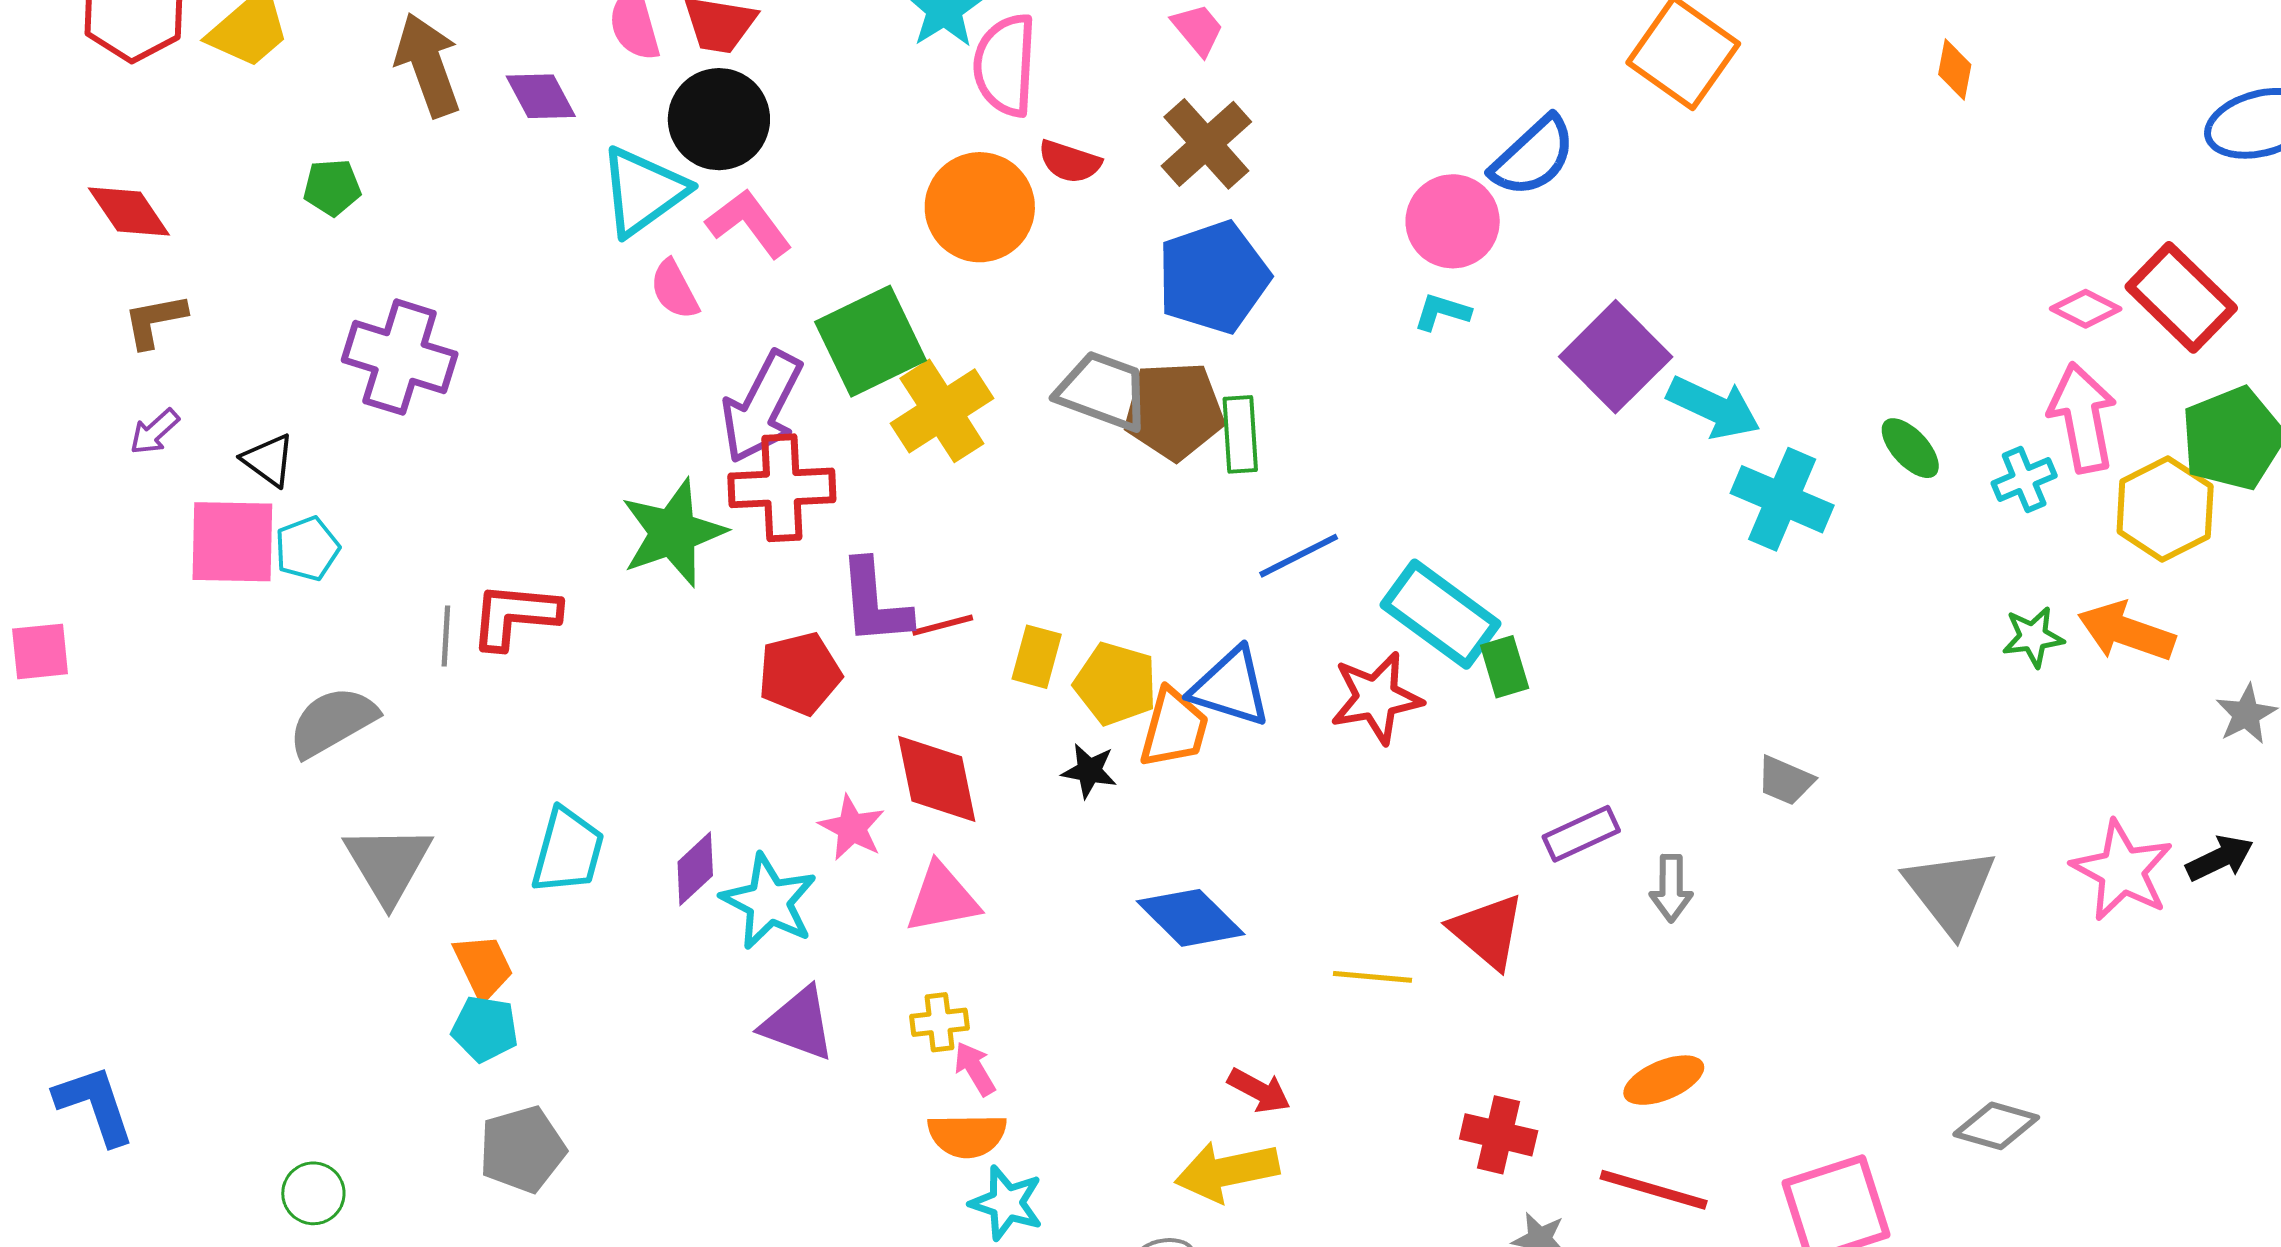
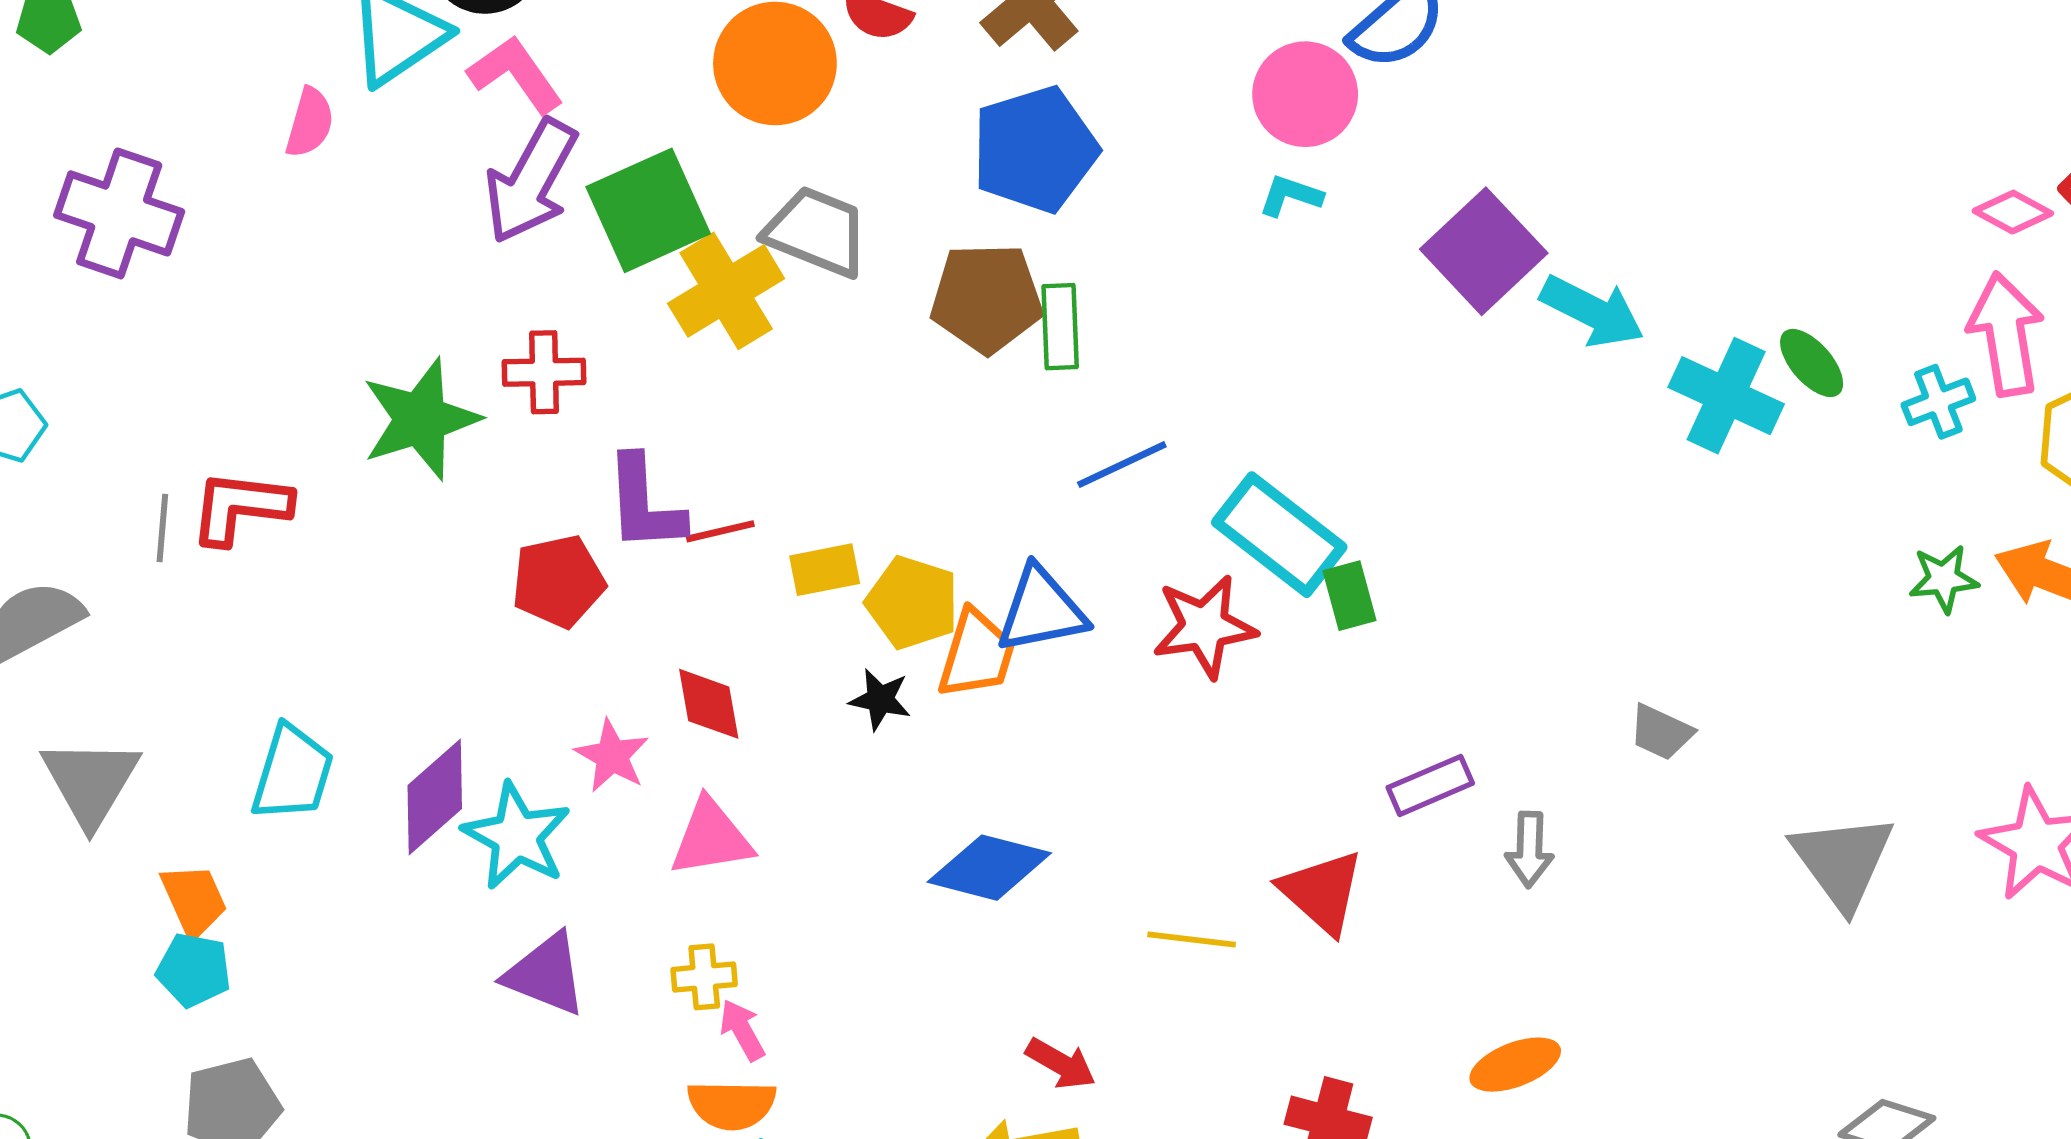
pink semicircle: (674, 290) -> (310, 123), moved, turned -138
gray trapezoid: (1103, 391) -> (817, 232), moved
purple arrow: (762, 407) -> (531, 181), moved
red cross: (782, 488) -> (544, 372), size x0.7
cyan cross: (1782, 499) -> (1726, 396), moved
yellow rectangle: (1037, 657) -> (825, 570), turned 62
blue triangle: (1231, 687) -> (1041, 610), turned -30
red diamond: (937, 779) -> (709, 704), size x0.7
purple diamond: (695, 869) -> (435, 797), size x1.4
blue diamond: (1191, 918) -> (989, 868), turned -32

